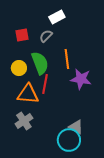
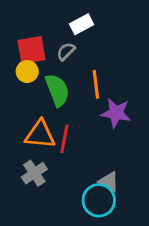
red square: (22, 35) -> (31, 50), size x1.5
yellow circle: (19, 68) -> (27, 71), moved
red line: (45, 84) -> (64, 139), moved

